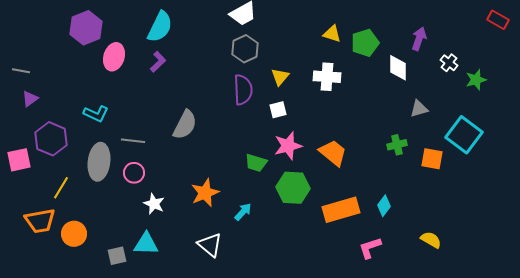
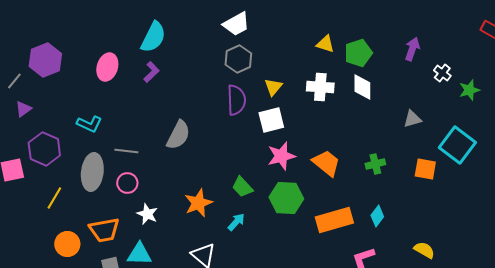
purple hexagon: (86, 28) -> (45, 60), moved
white diamond: (398, 68) -> (362, 87), moved
gray line: (21, 71) -> (14, 81), turned -60
white square: (278, 110) -> (271, 120), size x1.5
green cross: (397, 145) -> (375, 164), moved
green trapezoid: (256, 163) -> (242, 187), moved, turned 30
orange trapezoid: (40, 221) -> (104, 230), moved

